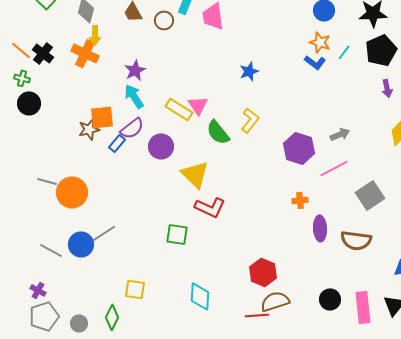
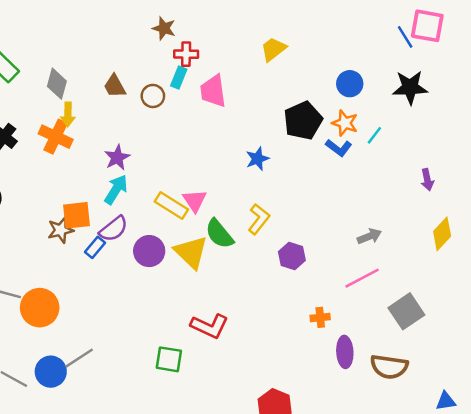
black pentagon: (381, 50) -> (303, 121), moved
cyan arrow: (134, 96) -> (116, 190), turned 65
purple hexagon: (299, 148) -> (292, 256), moved, size x0.7
yellow triangle: (195, 174) -> (191, 252), moved

